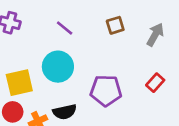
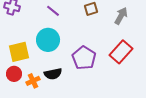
red rectangle: (155, 83) -> (121, 52), size x1.6
purple pentagon: (106, 91) -> (84, 58), turned 30

